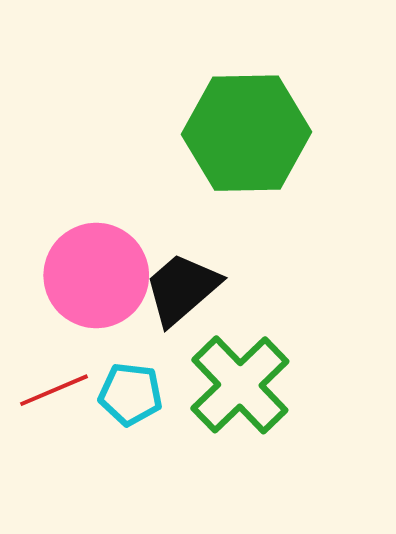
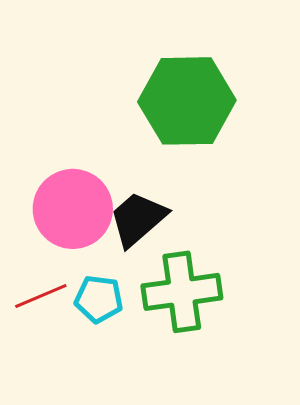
green cross: (240, 385) -> (182, 292), turned 36

